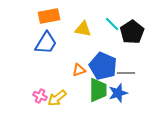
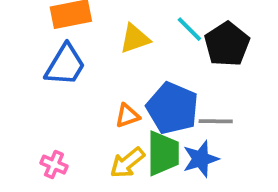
yellow triangle: (83, 29) -> (135, 39), turned -30
yellow arrow: (57, 98) -> (127, 163), moved

